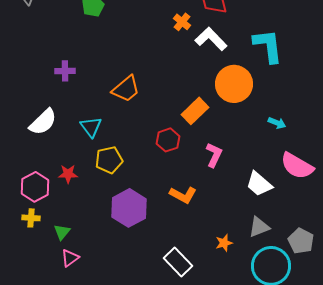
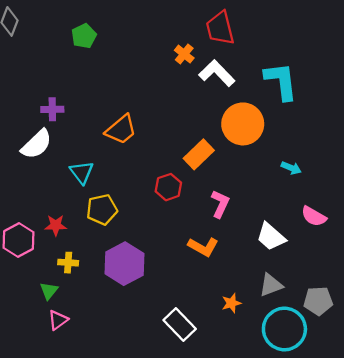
white semicircle: (43, 122) -> (37, 144), moved
pink semicircle: (297, 166) -> (314, 216), size x0.7
orange L-shape: (183, 195) -> (203, 247), moved
yellow cross: (31, 218) -> (68, 263), moved
gray pentagon: (301, 241) -> (318, 301), turned -30

